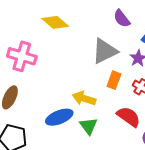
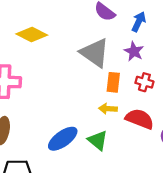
gray triangle: (105, 51) -> (95, 53), turned -44
yellow arrow: (84, 98) -> (108, 109), moved, size x0.7

